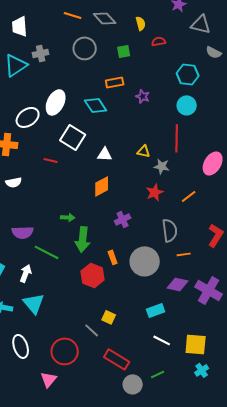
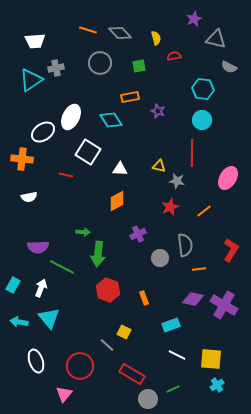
white trapezoid: (20, 26) -> (35, 41), turned -90
orange rectangle: (113, 257) -> (144, 298), moved
gray circle: (145, 261) -> (160, 258), moved, size x0.6

